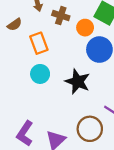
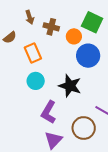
purple L-shape: (25, 133) -> (49, 112), moved

